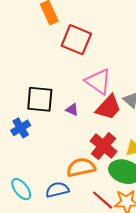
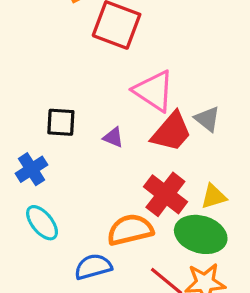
black square: (40, 99) -> (61, 122), size x0.7
cyan ellipse: (21, 189) -> (42, 223), moved

